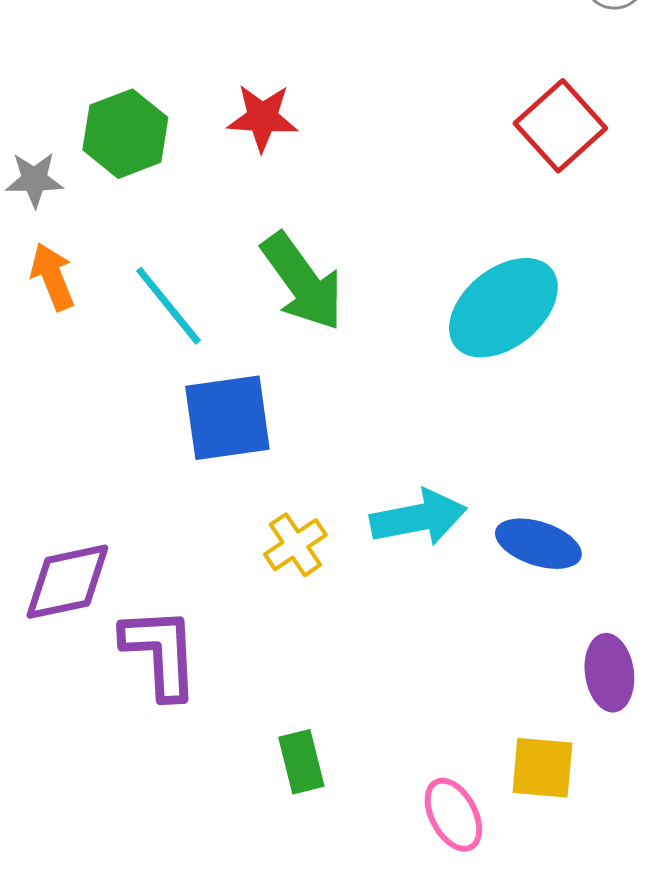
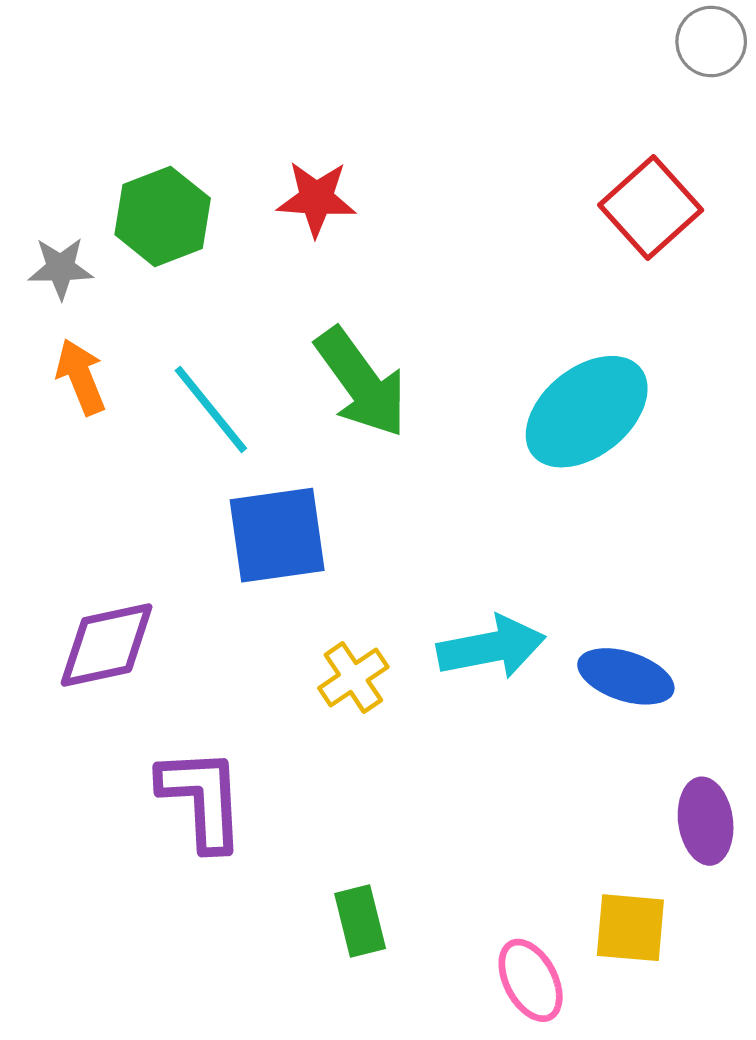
purple diamond: (67, 582) -> (107, 645), moved

